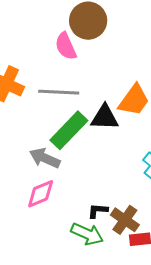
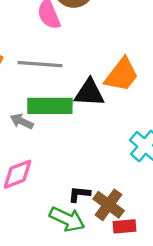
green rectangle: (69, 130) -> (50, 106), turned 45
gray arrow: (45, 158) -> (22, 121), moved, size x0.7

